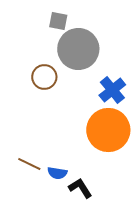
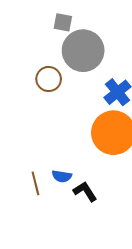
brown line: (29, 164) -> (35, 183), moved, turned 50

